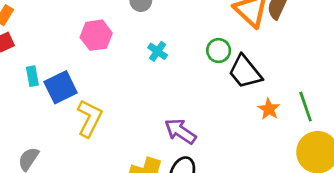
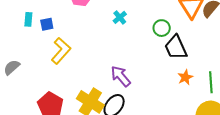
cyan rectangle: (32, 76) -> (28, 19), moved
blue square: (61, 87) -> (47, 24), size x0.6

